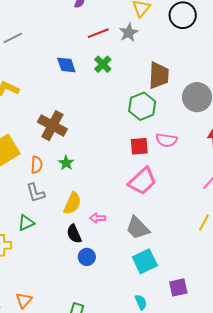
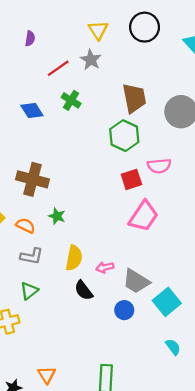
orange semicircle: (37, 165) -> (26, 226), turned -54
gray L-shape: (36, 193) -> (32, 256), turned -50
gray trapezoid: (138, 228) -> (136, 281), moved
blue circle: (87, 257) -> (124, 310), moved

